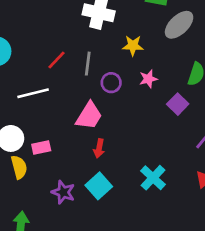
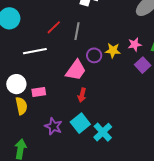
yellow star: (133, 46) -> (113, 50), moved
pink star: (148, 79) -> (135, 44), moved
purple circle: (111, 83) -> (94, 55), moved
cyan cross: (153, 178) -> (103, 132), moved

